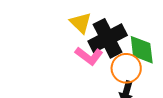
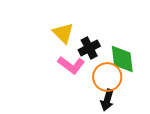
black cross: (108, 38) -> (89, 48), size x0.6

